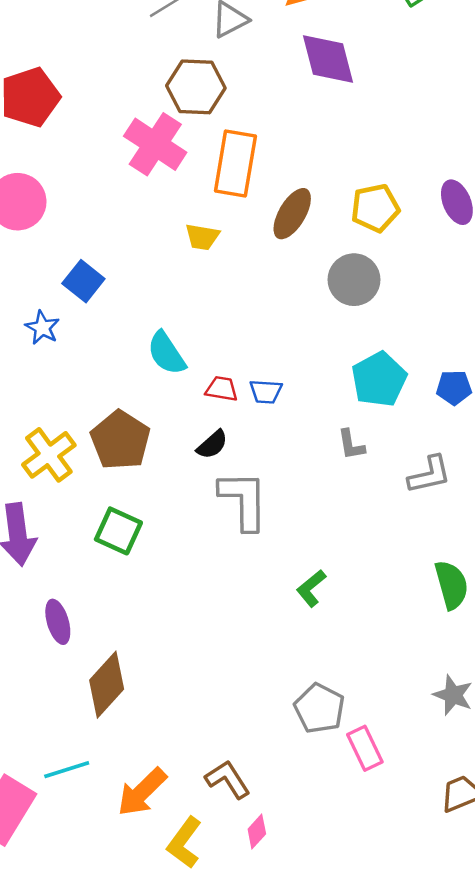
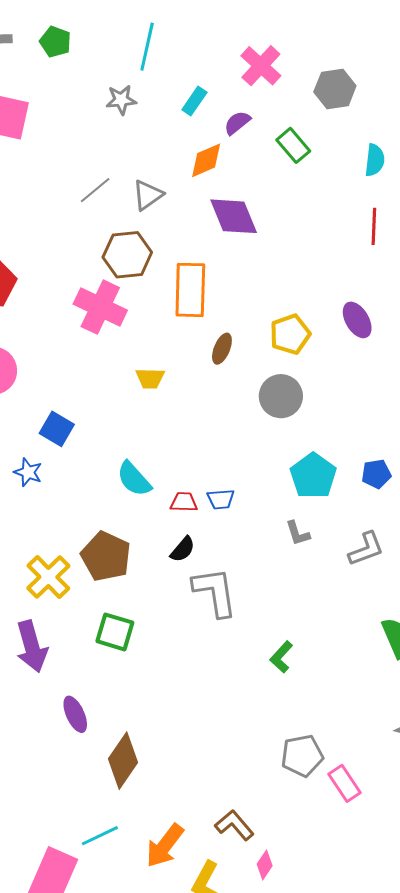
orange rectangle: (235, 164) -> (190, 290), moved
brown ellipse: (292, 214) -> (222, 349), size x0.7
gray pentagon: (319, 708) -> (302, 756), turned -30

